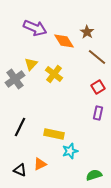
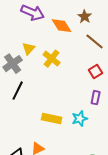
black line: (20, 127) -> (18, 91), moved
cyan star: (70, 151) -> (80, 119), moved

